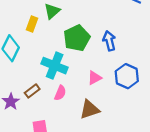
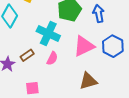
pink triangle: (95, 78) -> (84, 46), size x1.6
brown triangle: (90, 109) -> (88, 81), moved

